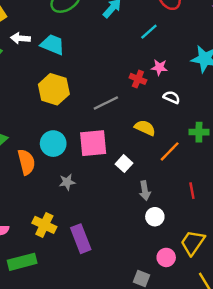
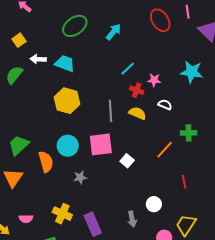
cyan line: (149, 32) -> (128, 69), moved
gray line: (106, 103) -> (111, 111), turned -65
yellow semicircle: (145, 128) -> (137, 113), moved
gray arrow: (145, 191) -> (132, 219), moved

